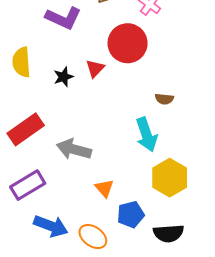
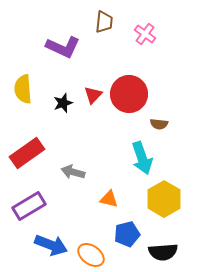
red circle: (128, 43) -> (129, 94), moved
gray arrow: (74, 149) -> (73, 172), size x0.7
orange triangle: (104, 188) -> (109, 199), moved, turned -36

